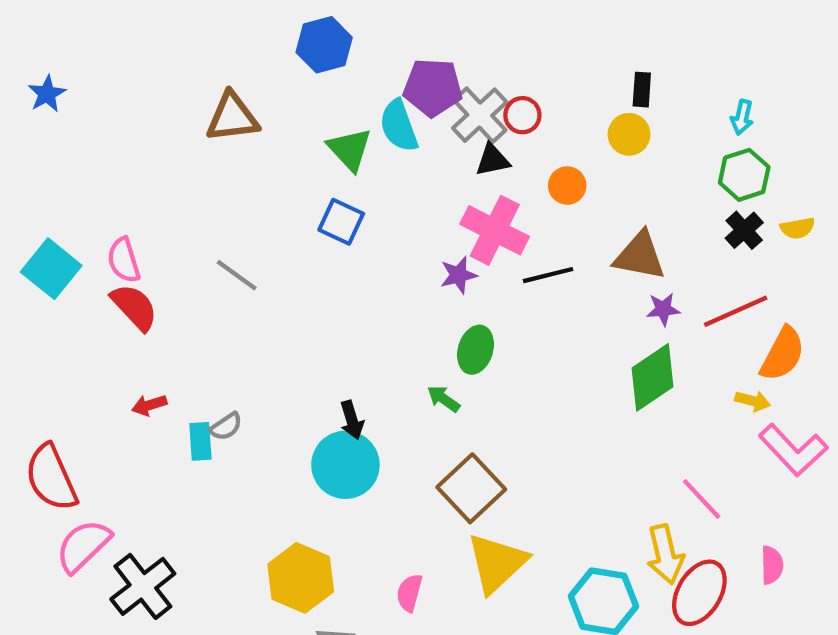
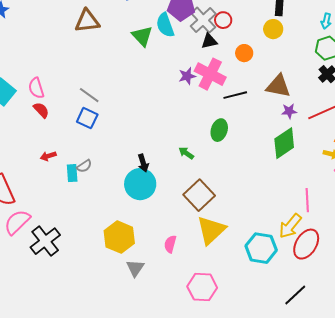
blue square: (341, 222) -> (87, 118), moved
purple star: (458, 275) -> (187, 76), moved
red semicircle: (134, 307) -> (41, 110), size x0.7
green ellipse: (476, 350) -> (219, 130), moved
pink line: (702, 499) -> (307, 200), turned 40
yellow arrow: (665, 554) -> (290, 226), turned 52

